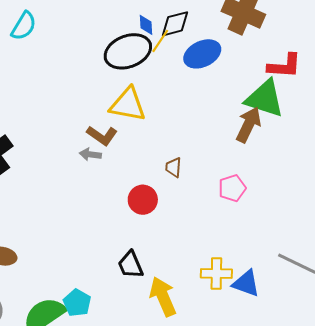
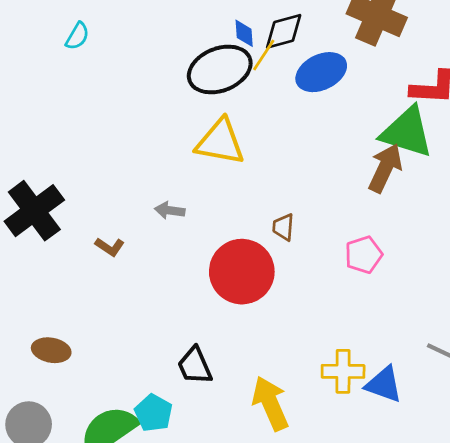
cyan semicircle: (24, 26) -> (77, 36), size x0.7
brown L-shape: (102, 136) -> (110, 247), moved, size x0.7
red circle: (143, 200) -> (242, 272), size x1.6
black trapezoid: (131, 265) -> (195, 366), moved

